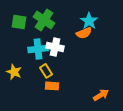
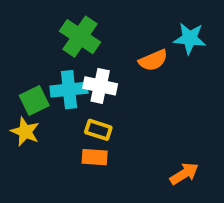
cyan star: (89, 21) -> (190, 38), moved, turned -30
green square: (19, 22) -> (34, 101), moved, turned -35
yellow rectangle: (46, 71) -> (98, 130), moved, turned -40

